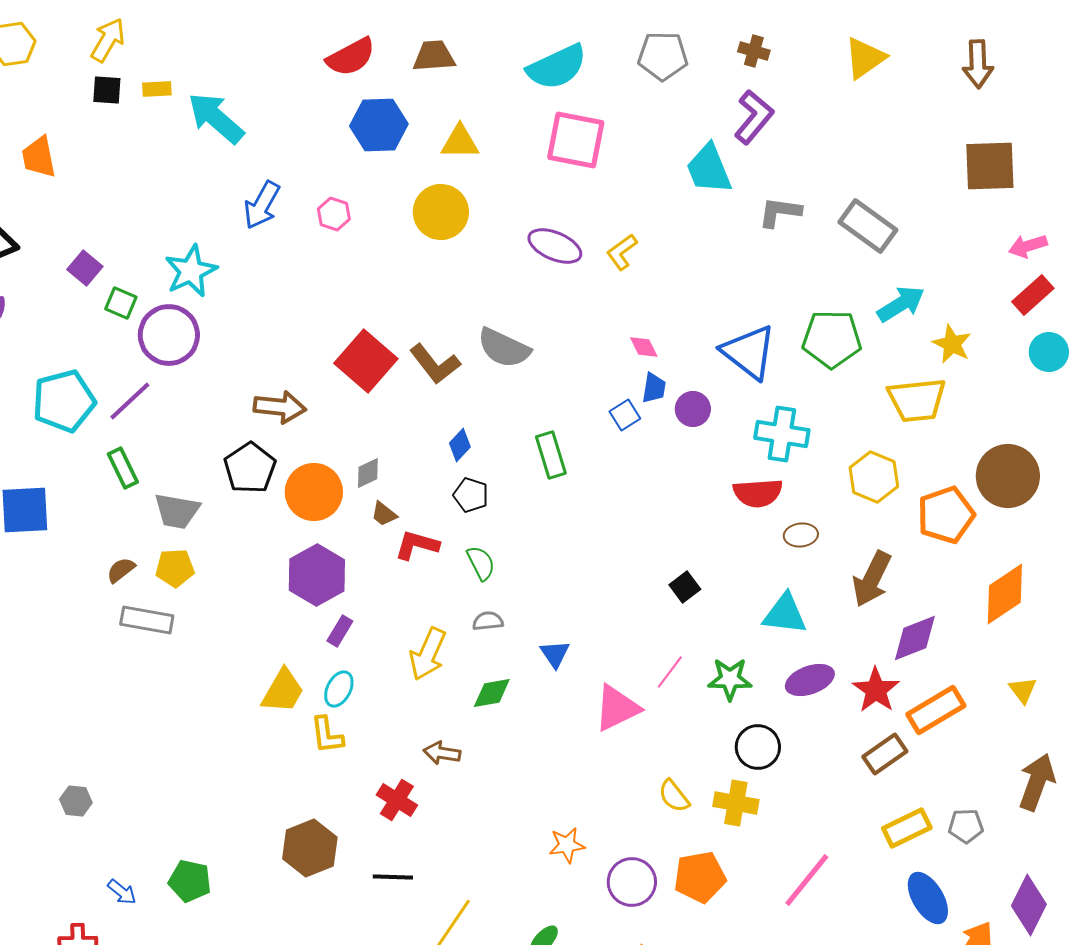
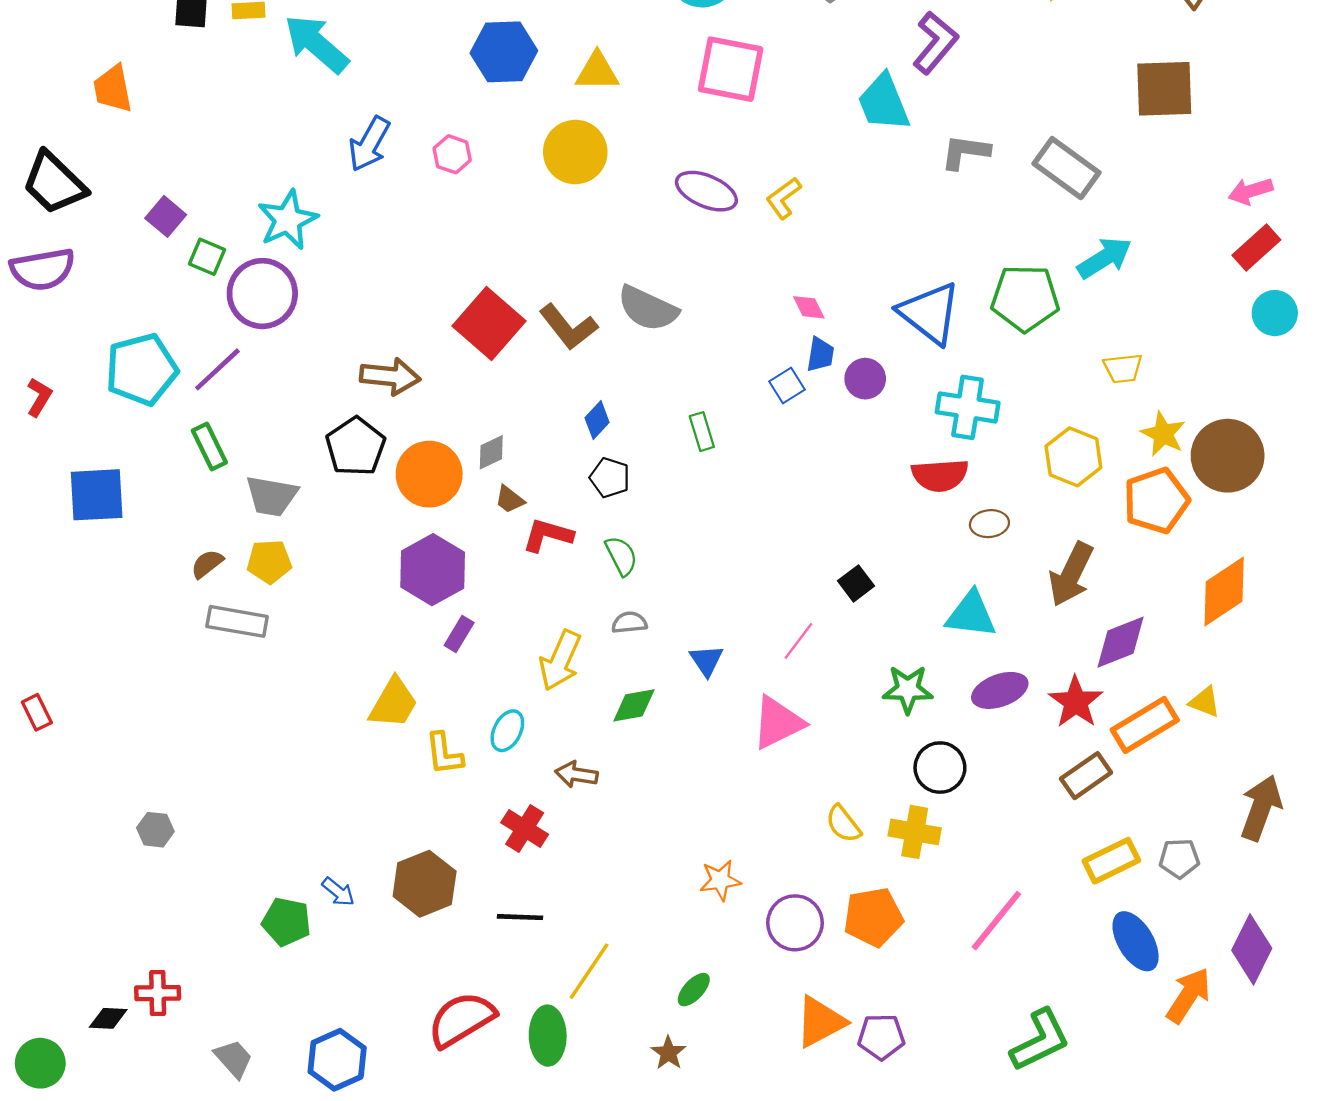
brown square: (990, 166) -> (1164, 89), moved
yellow star: (952, 344) -> (1163, 434), moved
yellow trapezoid: (917, 400) -> (1123, 368), size x0.6
green rectangle: (551, 455) -> (702, 432), size x0.7
pink line: (670, 672) -> (798, 641), moved
cyan ellipse: (339, 689) -> (507, 731), moved
yellow triangle: (1023, 690) -> (1205, 702), moved, turned -32
blue arrow: (122, 892) -> (338, 892), moved

